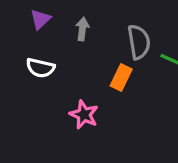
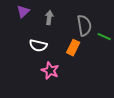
white semicircle: (40, 68) -> (38, 46), moved

